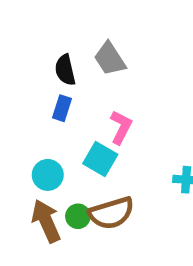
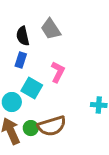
cyan square: (100, 159) -> (32, 88), moved

